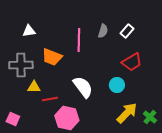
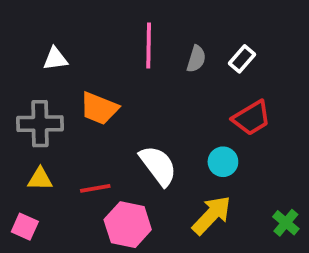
pink line: (79, 40) -> (149, 46), moved
yellow triangle: (34, 87) -> (40, 179), moved
yellow arrow: (127, 113) -> (212, 215), moved

